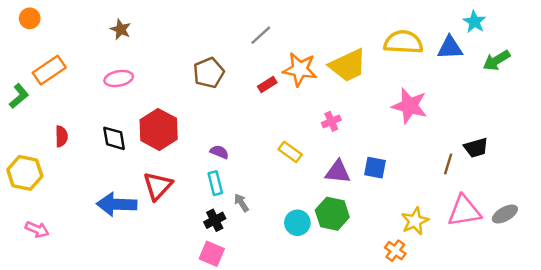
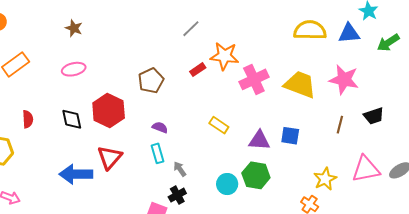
yellow trapezoid: (348, 65) -> (300, 84), moved, turned -132
brown pentagon: (209, 73) -> (151, 81), moved
pink star: (410, 106) -> (344, 80), moved
pink cross: (331, 121) -> (254, 79), moved, size x1.8
brown line: (448, 164) -> (340, 125), moved
black cross: (215, 220) -> (177, 195), moved

